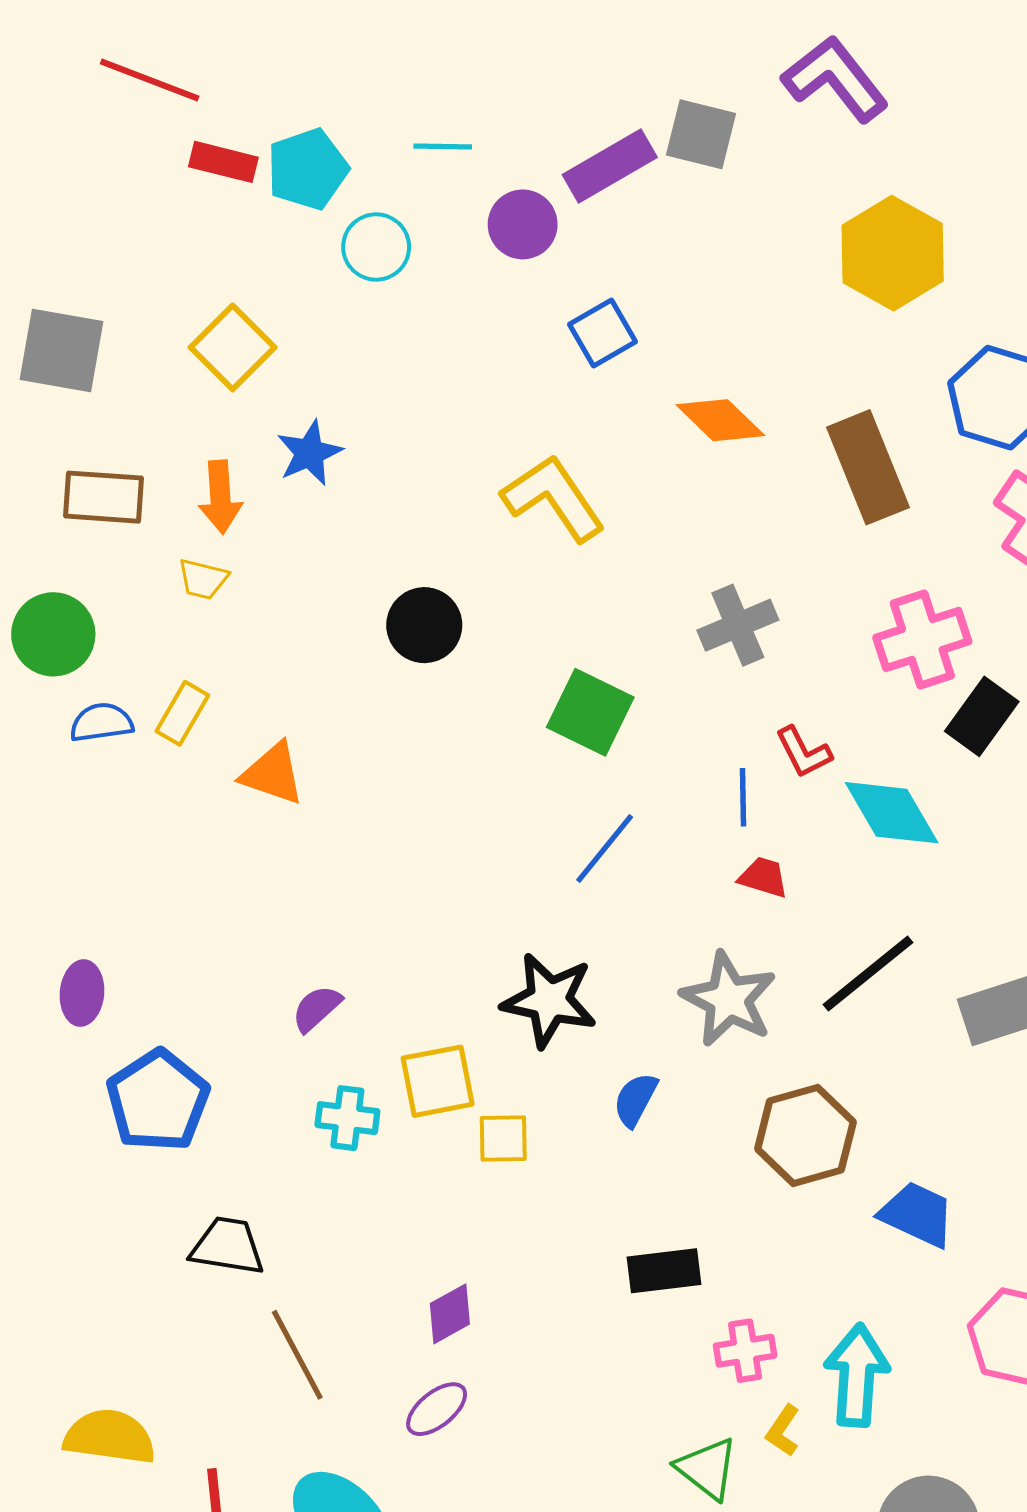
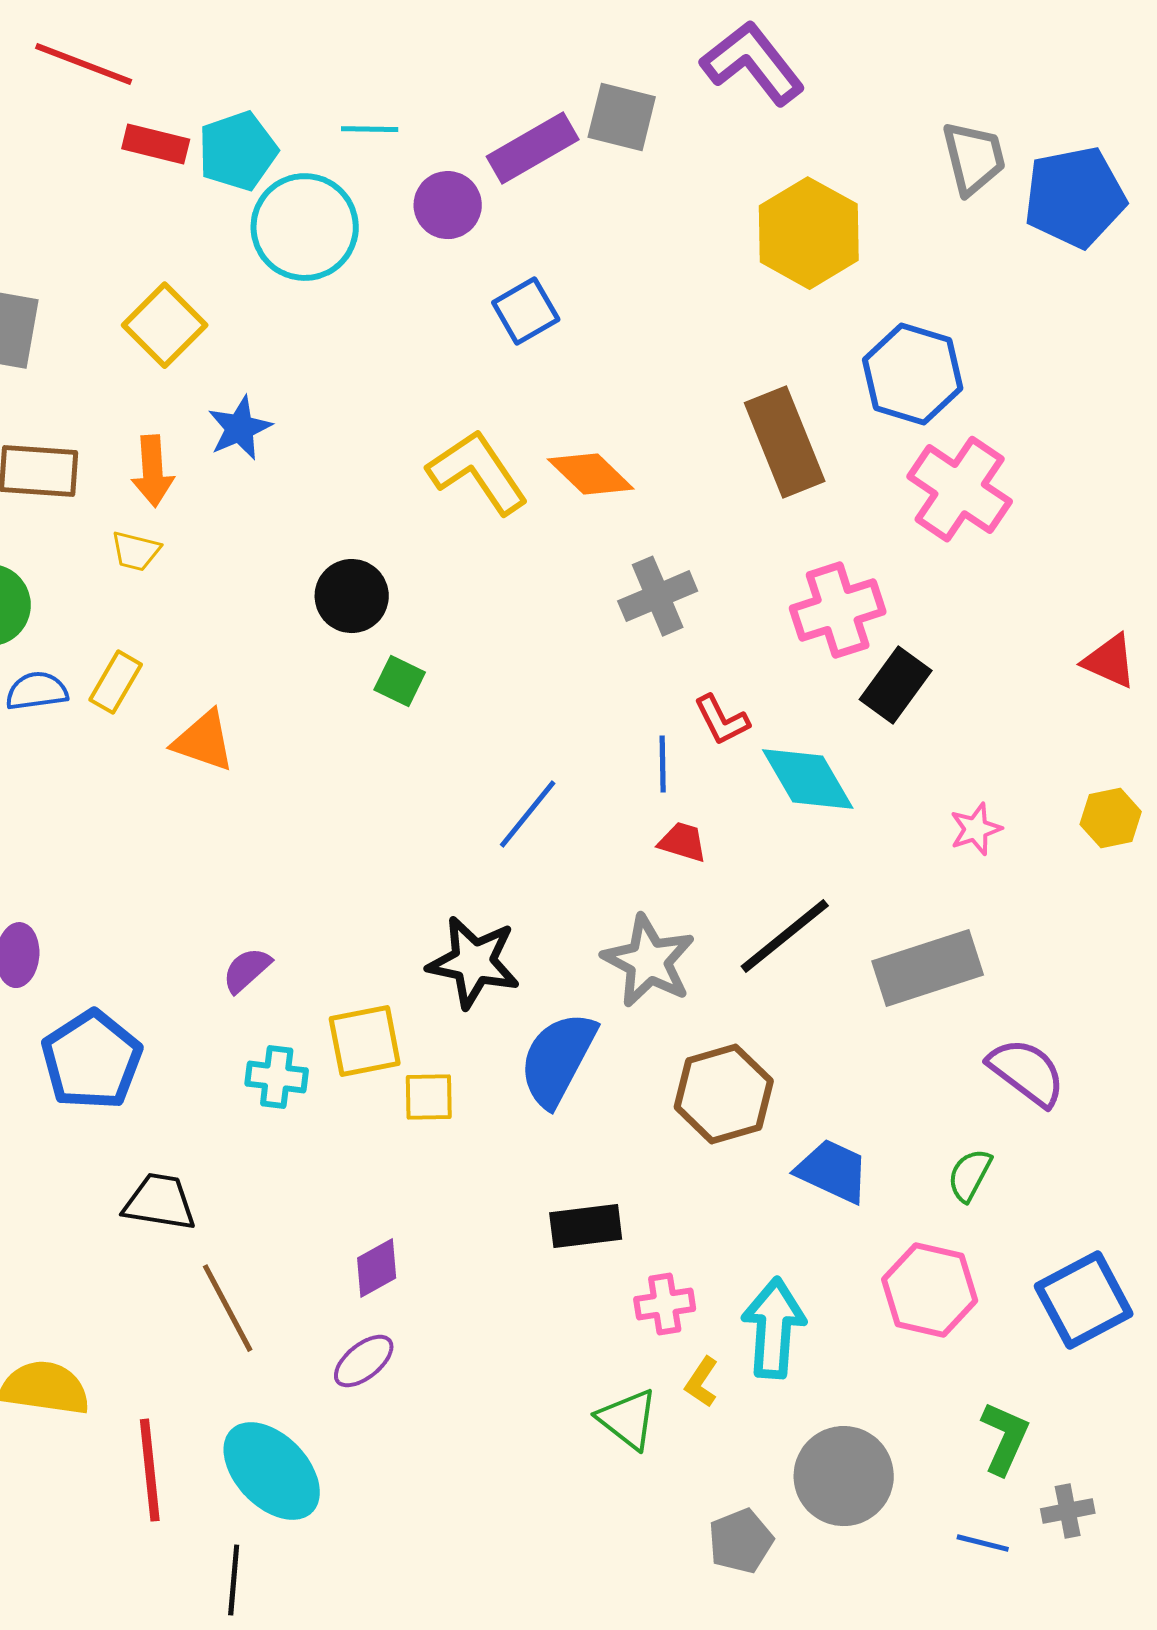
cyan circle: (376, 247) -> (305, 227), size x1.6
orange diamond: (720, 420) -> (591, 474), moved
green square: (590, 712) -> (400, 681), moved, size x0.6
blue semicircle: (635, 1100) -> (558, 1059), size x1.8

